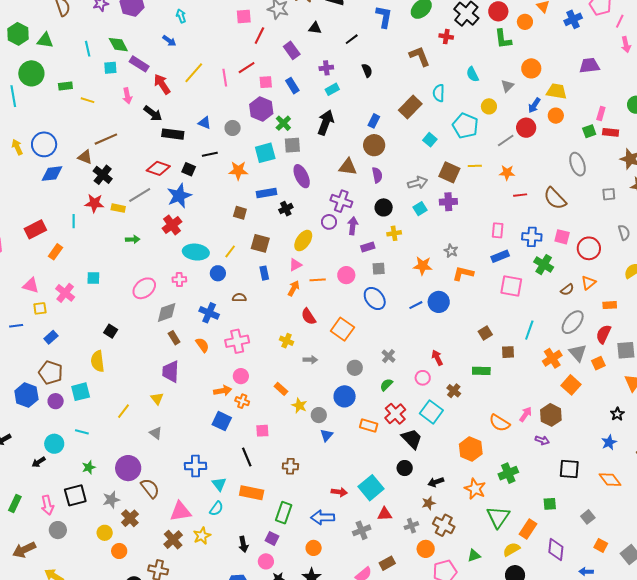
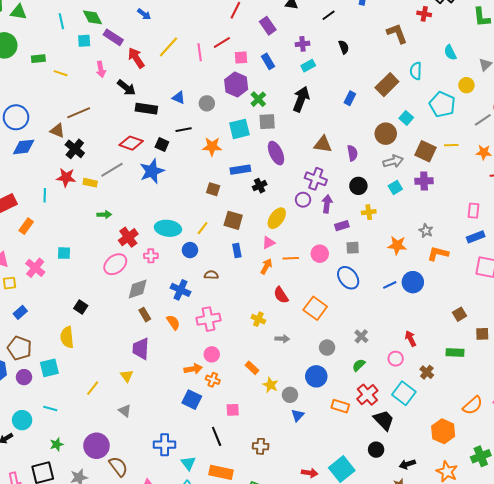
brown circle: (374, 145) -> (386, 134), moved
red cross: (172, 225) -> (128, 237), moved
orange semicircle: (499, 423) -> (473, 405), turned -75

